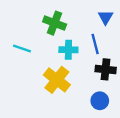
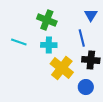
cyan cross: (68, 50) -> (49, 45), moved
yellow cross: (57, 80) -> (62, 68), moved

